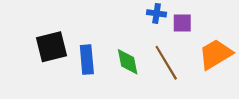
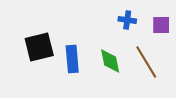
blue cross: (157, 13) -> (127, 20), moved

